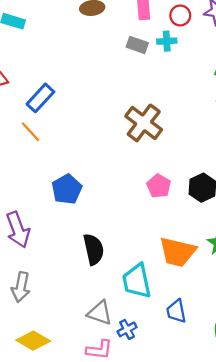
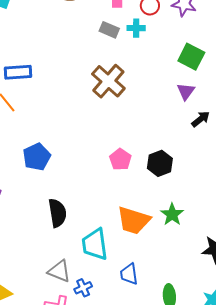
blue rectangle: (40, 98) -> (18, 72), turned 40
brown cross: (144, 123) -> (108, 81), moved

